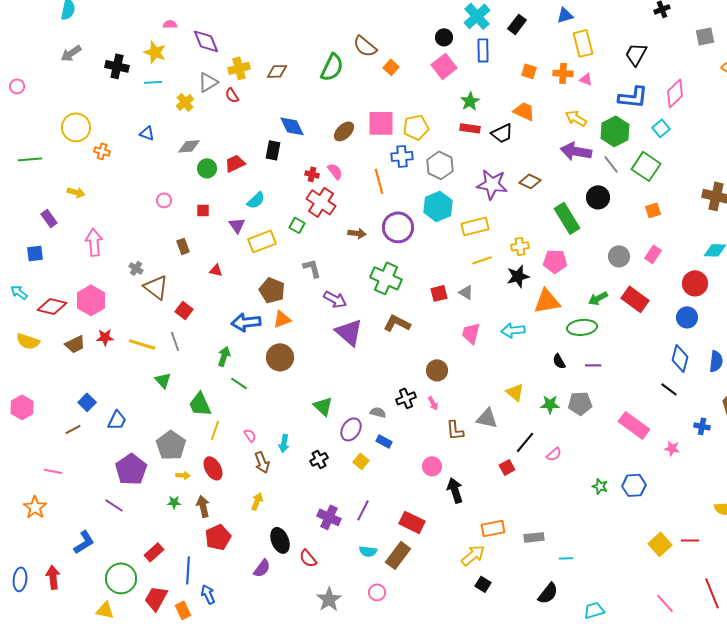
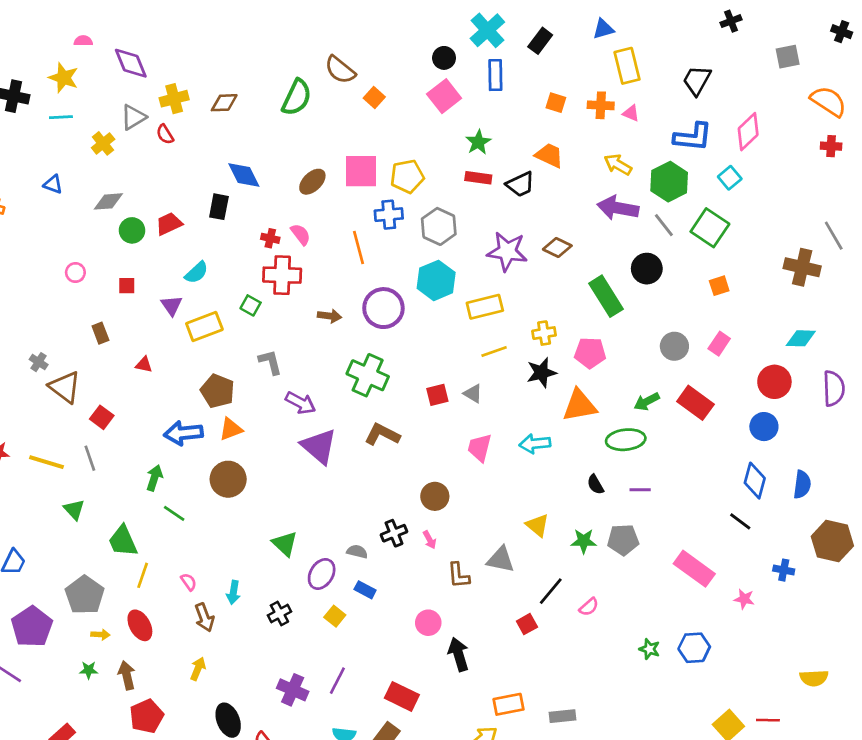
red cross: (321, 202) -> (282, 275), turned -32

